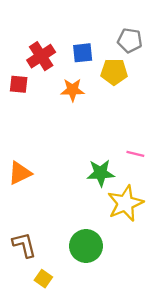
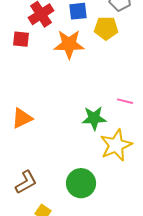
orange star: (73, 90) -> (69, 44), size x1.4
brown L-shape: (24, 245) -> (26, 182), turned 75

